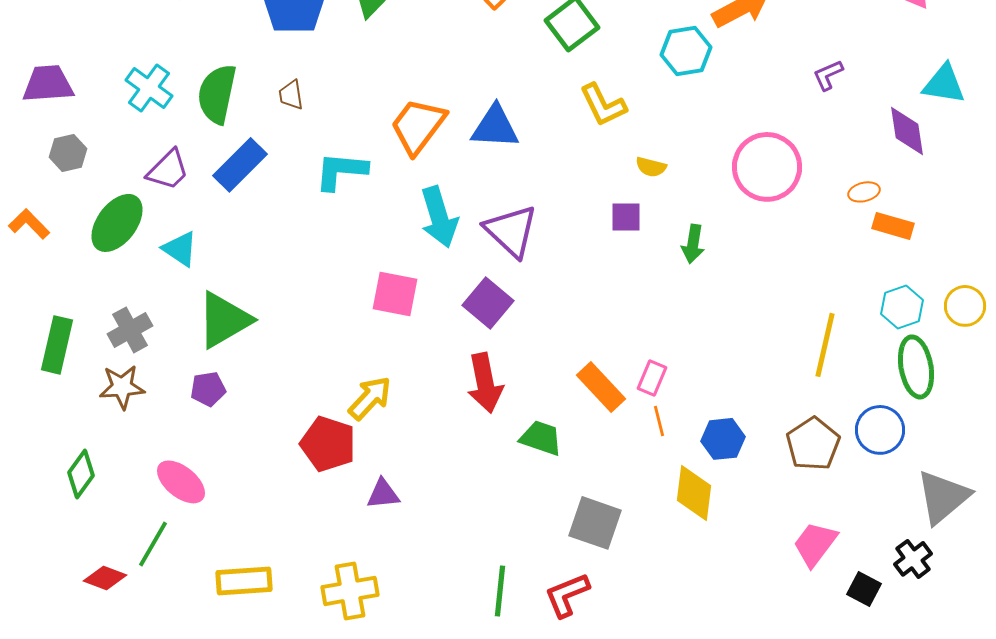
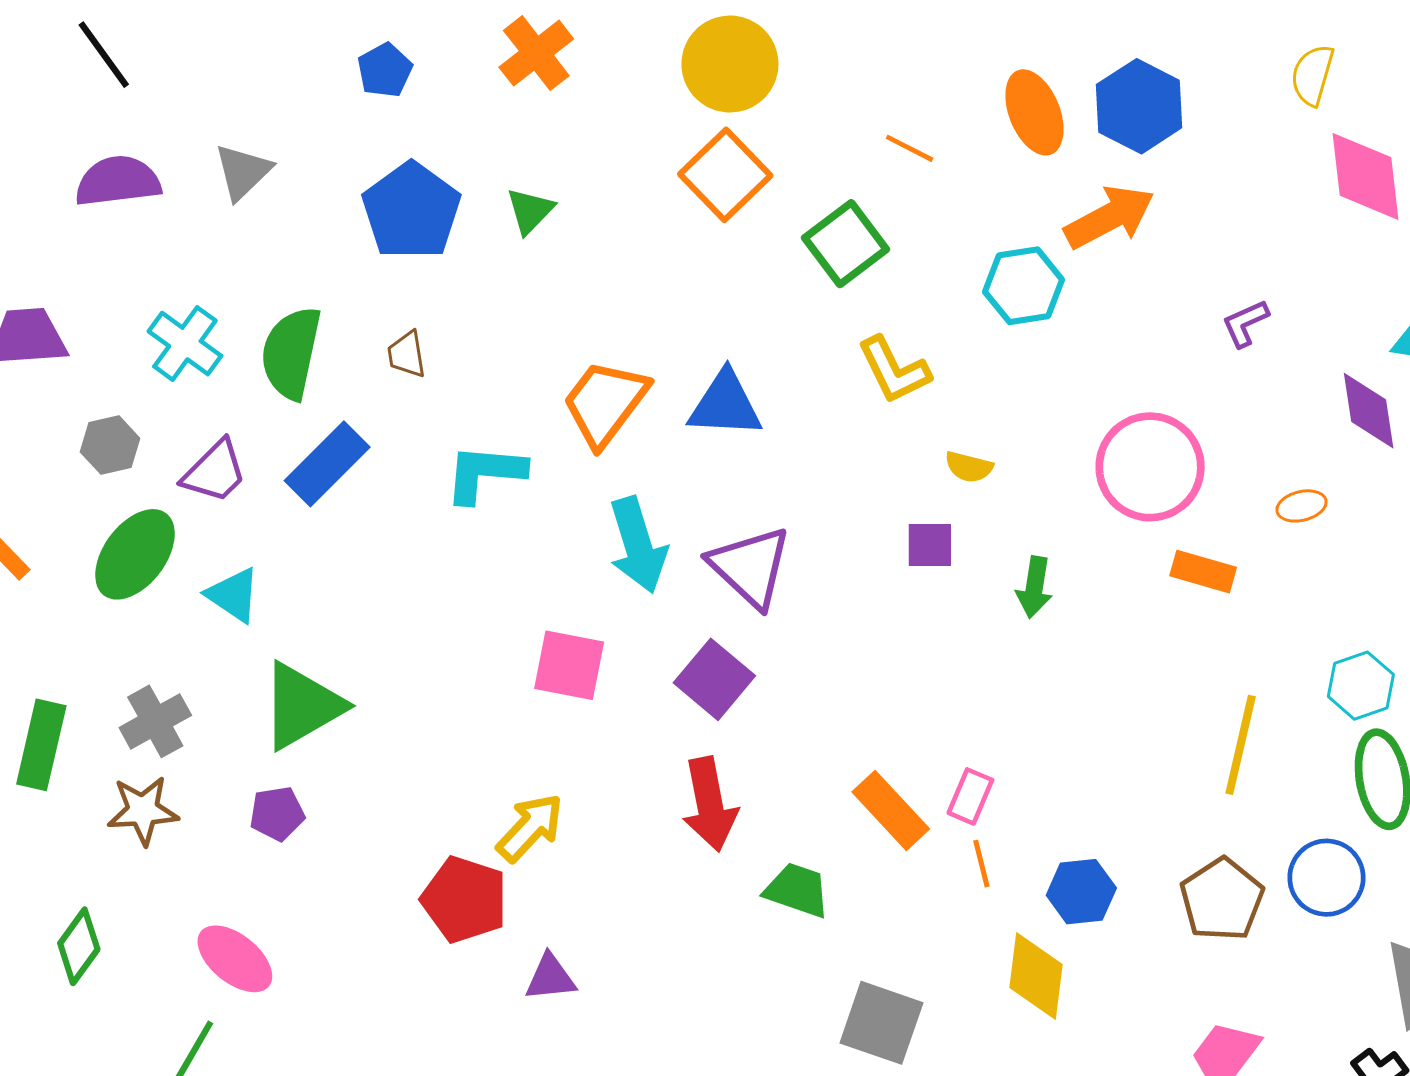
gray hexagon: (68, 153) -> (110, 445), moved
orange rectangle: (893, 226) -> (1203, 572), moved

